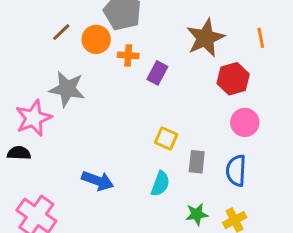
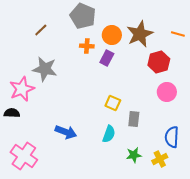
orange line: (261, 38) -> (178, 34), turned -64
orange circle: (96, 39) -> (112, 35), moved
blue semicircle: (236, 171) -> (172, 137), moved

